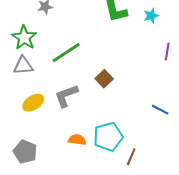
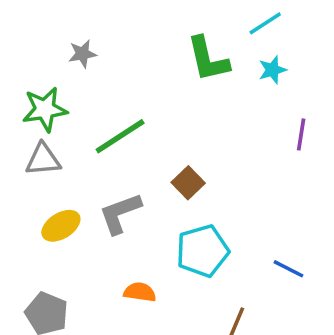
green star: (24, 38) -> (45, 109), turned 30
blue line: (160, 110) -> (289, 269), moved
cyan pentagon: (108, 137) -> (202, 251), moved

